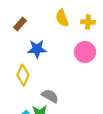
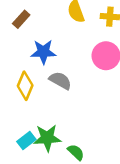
gray semicircle: (50, 96) -> (60, 81), moved

